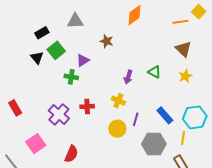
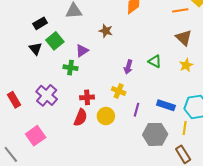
purple cross: (59, 114) -> (47, 95), moved
blue rectangle: (165, 115) -> (166, 105), turned -30
yellow circle: (117, 129) -> (106, 116), moved
red semicircle: (71, 154) -> (81, 118), moved

